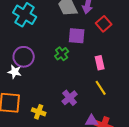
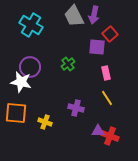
purple square: (77, 36) -> (97, 47), moved
white star: (15, 72) -> (21, 82), size x1.5
purple cross: (70, 98) -> (76, 108), turned -35

